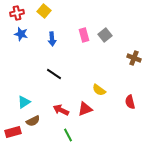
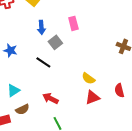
blue star: (21, 34) -> (10, 50), moved
gray square: (105, 35) -> (55, 42), moved
red triangle: (85, 109) -> (92, 97), moved

